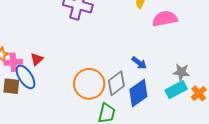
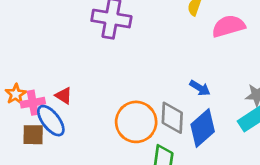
red triangle: (37, 59) -> (64, 96), turned -40
gray diamond: (116, 83) -> (172, 118), turned -45

